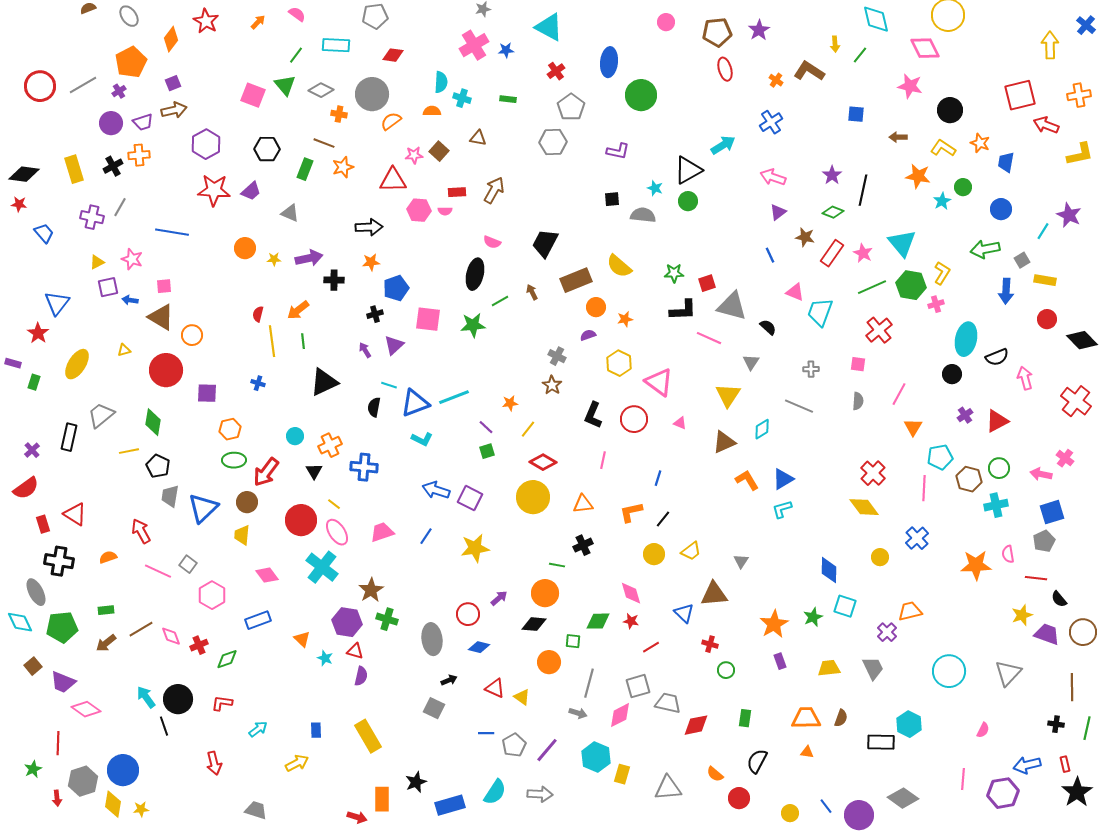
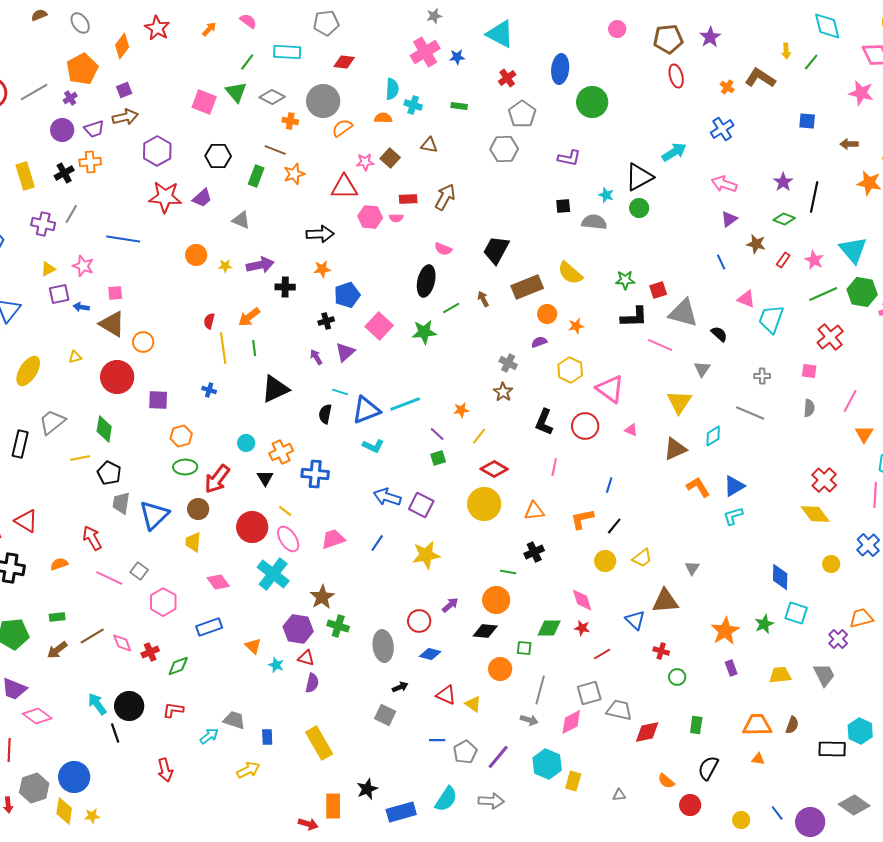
red rectangle: (832, 253) -> (783, 260), size x0.6
pink square: (428, 319) -> (379, 326), turned 36
gray triangle: (668, 788) -> (619, 795), size x0.5
gray trapezoid: (256, 810) -> (234, 720), moved

